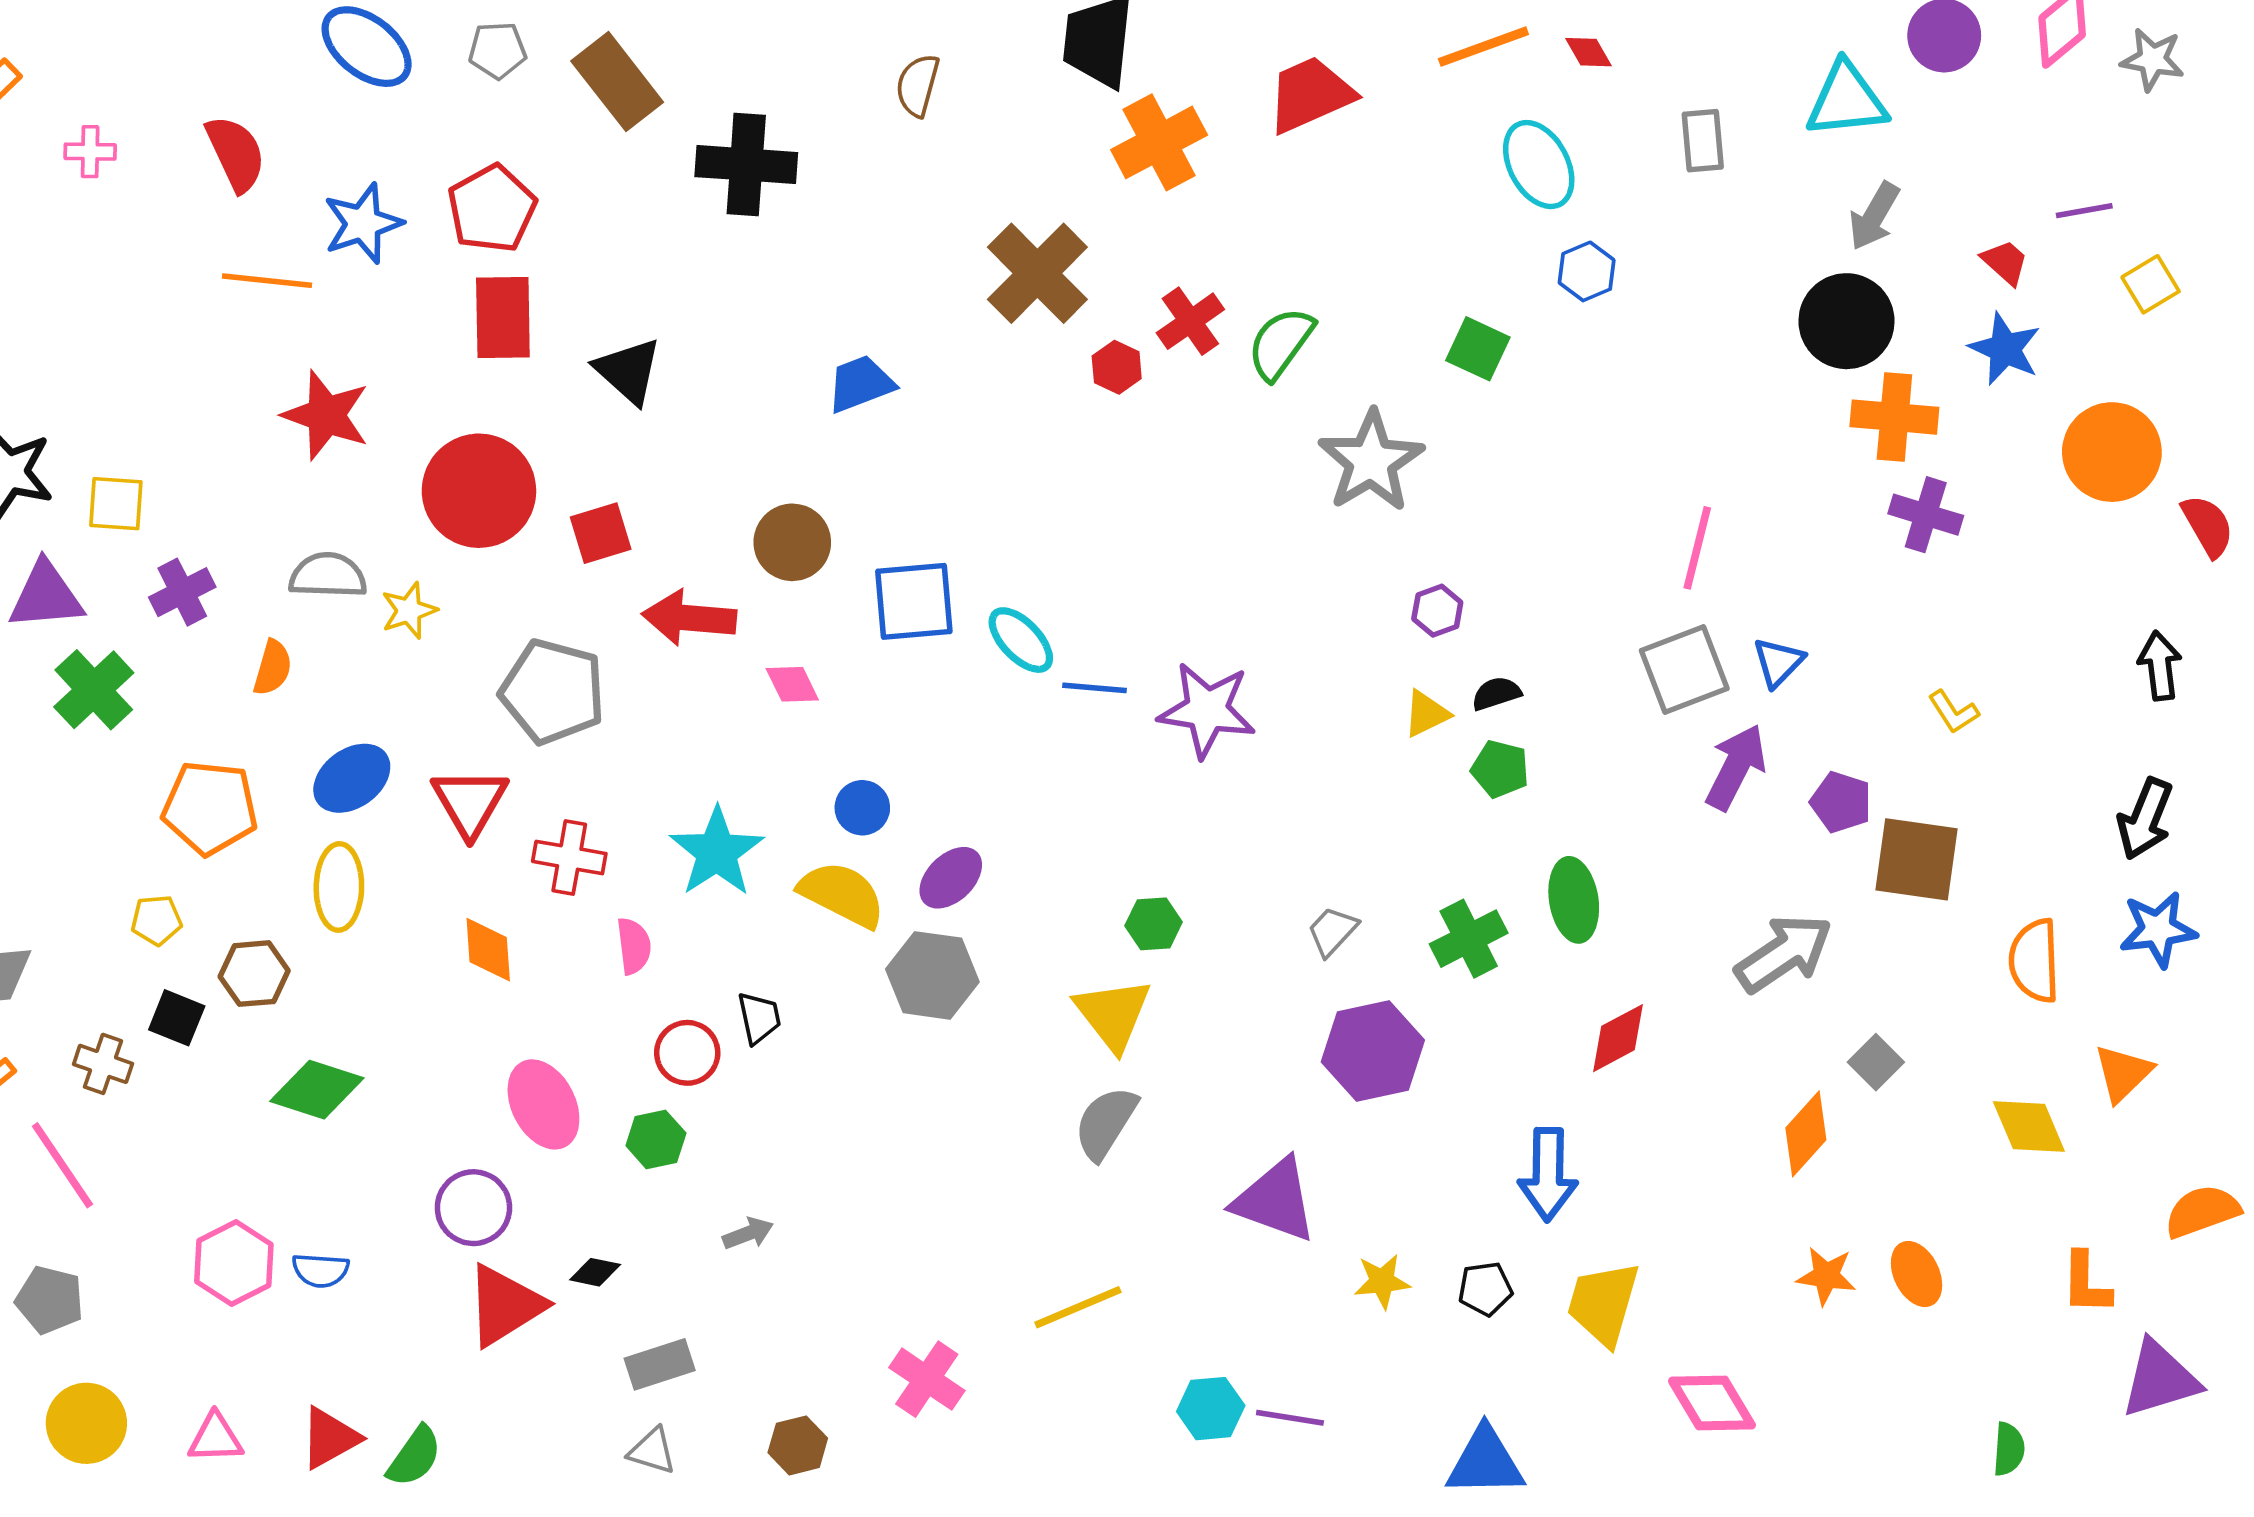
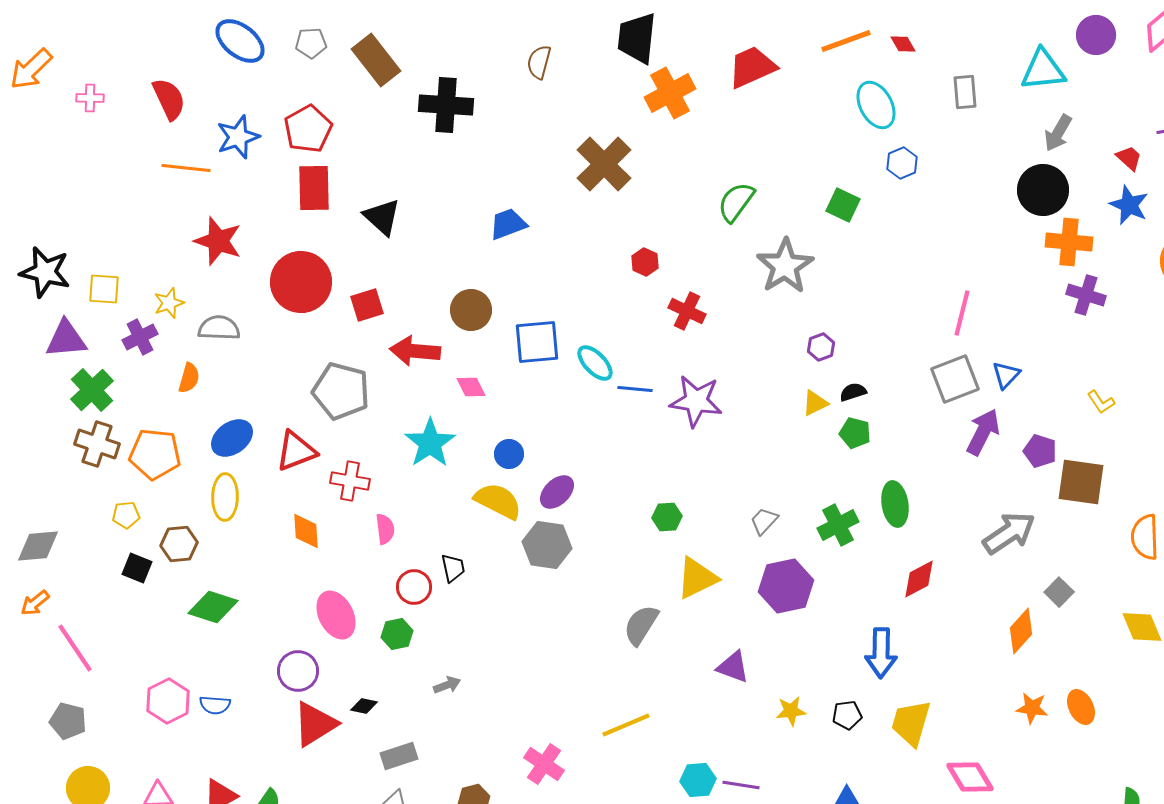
red cross: (1190, 321) -> (687, 311), moved, turned -30
red hexagon: (1117, 367) -> (645, 262), moved
yellow star: (409, 611) -> (169, 303), moved
red triangle: (470, 802) -> (296, 451), turned 39
cyan star: (717, 852) -> (430, 443), moved
yellow triangle: (1113, 1014) -> (697, 578), moved, turned 42
brown cross: (103, 1064) -> (97, 444), moved, size x1.4
purple triangle: (1275, 1200) -> (733, 667), size x0.7

